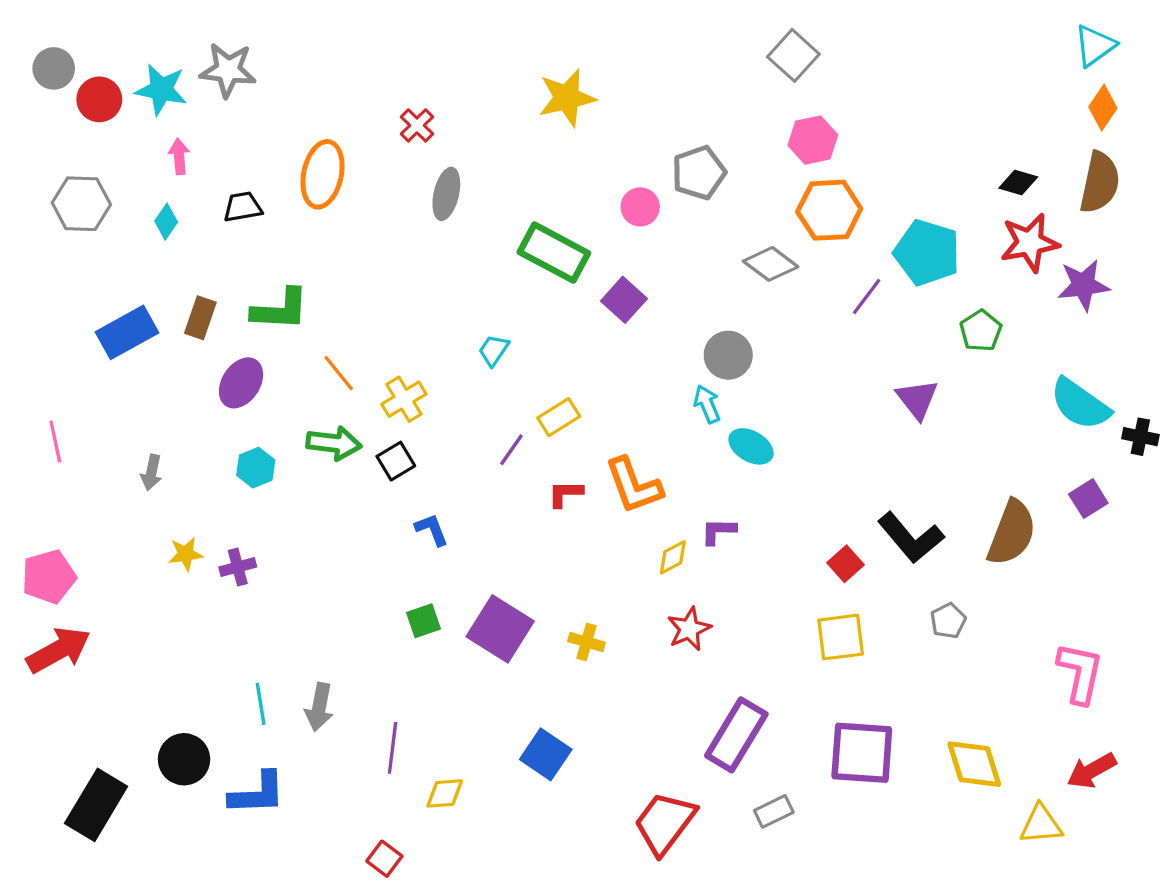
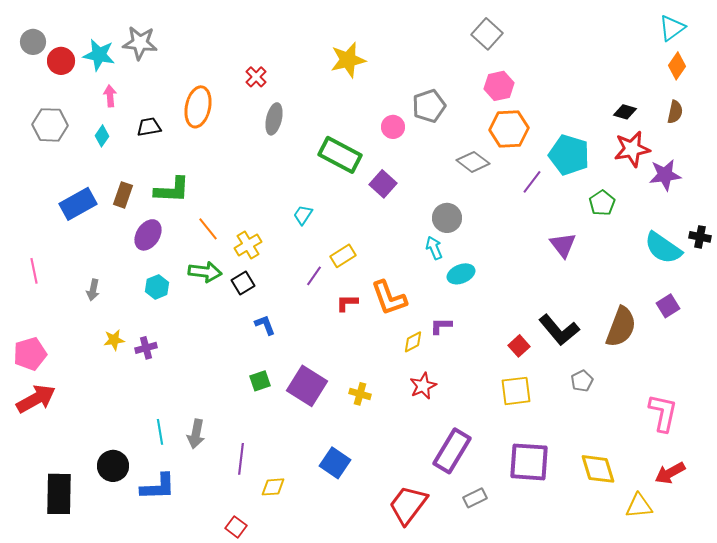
brown semicircle: (1100, 182) -> (675, 112), size x0.6
black cross: (1140, 437) -> (700, 237), moved
cyan ellipse: (751, 446) -> (461, 274), turned -52
black rectangle: (96, 805) -> (59, 494), turned -30

